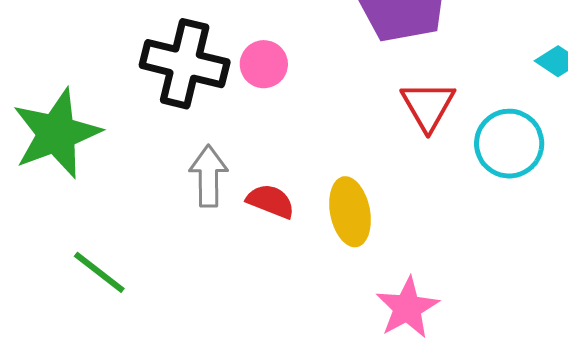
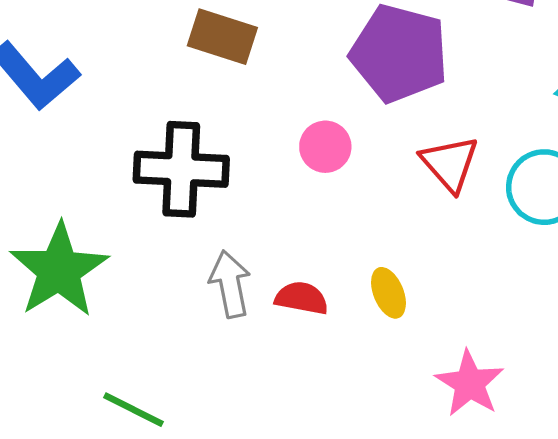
pink circle: (264, 64) -> (325, 147), moved
yellow ellipse: (350, 212) -> (388, 293), size x0.7

